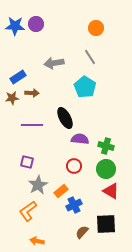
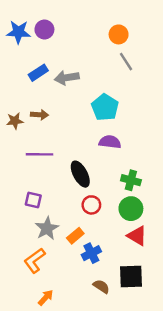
gray line: (90, 57) -> (126, 62), moved
blue rectangle: (18, 77) -> (38, 73), moved
black ellipse: (65, 118) -> (80, 174), moved
purple semicircle: (80, 139) -> (110, 142), moved
brown semicircle: (82, 232) -> (101, 286), turned 80
orange arrow: (37, 241) -> (46, 298), turned 120

